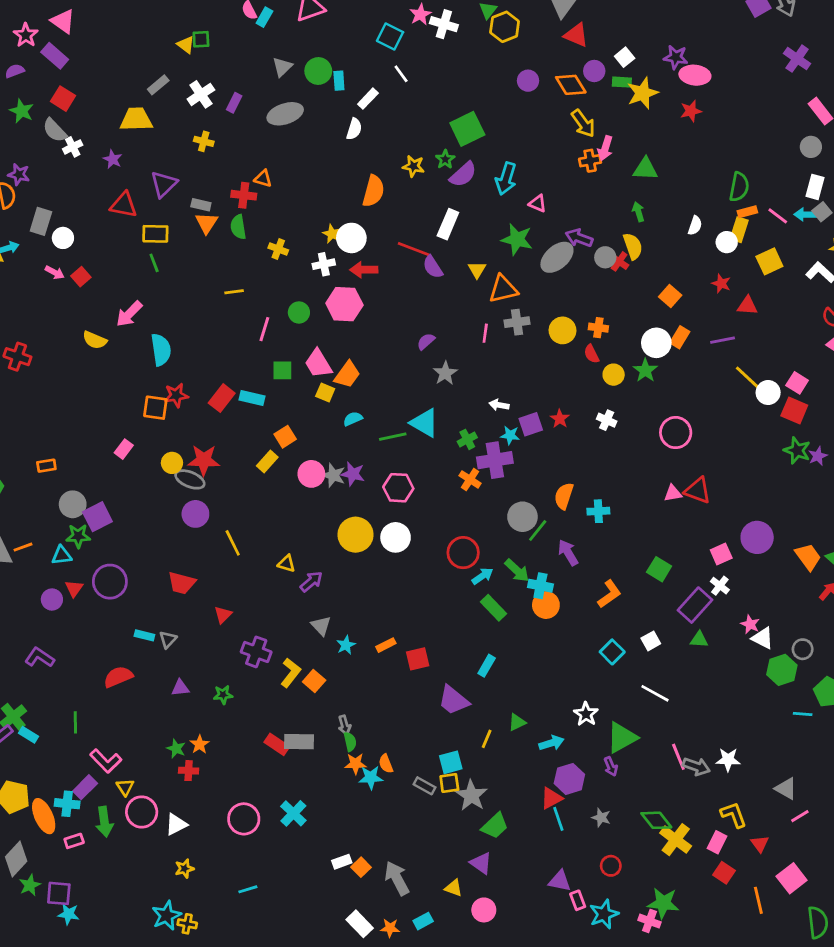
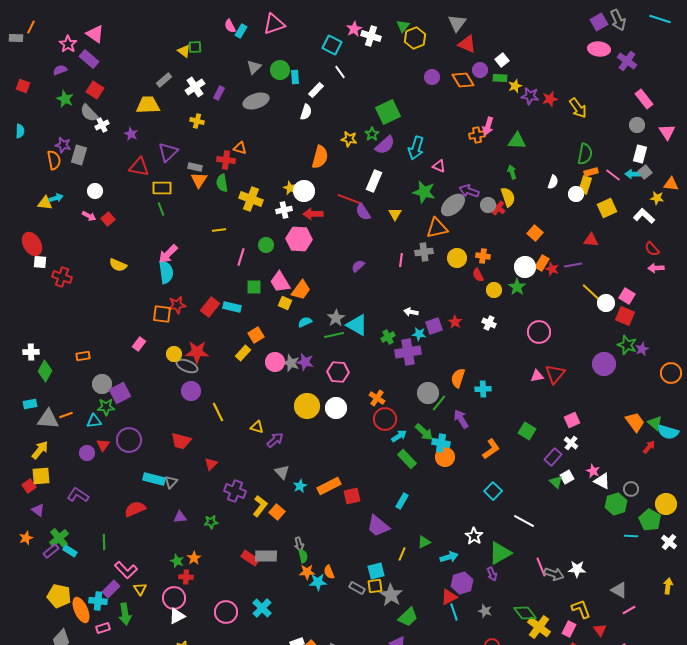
purple star: (676, 57) -> (530, 96), moved
pink ellipse: (695, 75) -> (599, 49), moved
yellow star: (643, 93) -> (515, 86), size x0.6
yellow arrow: (583, 123) -> (578, 108), moved
gray rectangle: (41, 221) -> (79, 155), moved
yellow cross: (278, 249) -> (251, 199), size x1.6
red star: (721, 284) -> (552, 269), moved
orange triangle: (503, 289) -> (437, 228), moved
pink arrow: (129, 314) -> (168, 254), moved
gray star: (445, 373) -> (336, 318), moved
orange cross: (470, 479) -> (377, 398), moved
red triangle: (698, 490) -> (555, 374), turned 50
purple circle: (757, 537) -> (604, 364), moved
purple rectangle: (695, 605) -> (553, 457), size x0.7
cyan rectangle: (144, 635) -> (154, 479), size x1.5
green triangle: (699, 640) -> (556, 482), turned 40
white square: (651, 641) -> (567, 477), moved
orange rectangle: (386, 645) -> (329, 486), size x1.6
pink circle: (142, 812) -> (174, 598), moved

